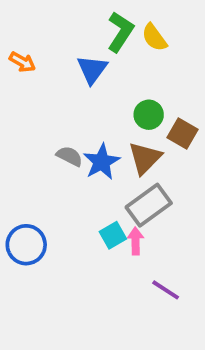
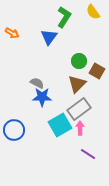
yellow semicircle: (154, 37) -> (93, 12), moved
blue star: (102, 162) -> (42, 97), moved, turned 30
cyan square: (113, 235) -> (60, 125), size x1.6
pink arrow: (135, 241) -> (80, 128), moved

